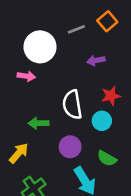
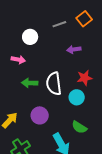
white circle: (40, 47) -> (30, 37), size x0.6
green arrow: (39, 123) -> (30, 83), moved
purple circle: (70, 147) -> (40, 115), moved

